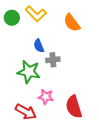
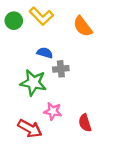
blue semicircle: (39, 46) -> (45, 53), turned 128
red semicircle: (74, 107) -> (85, 123), size x0.7

